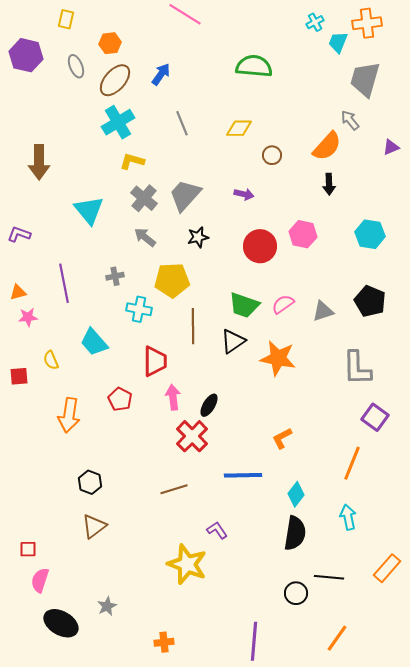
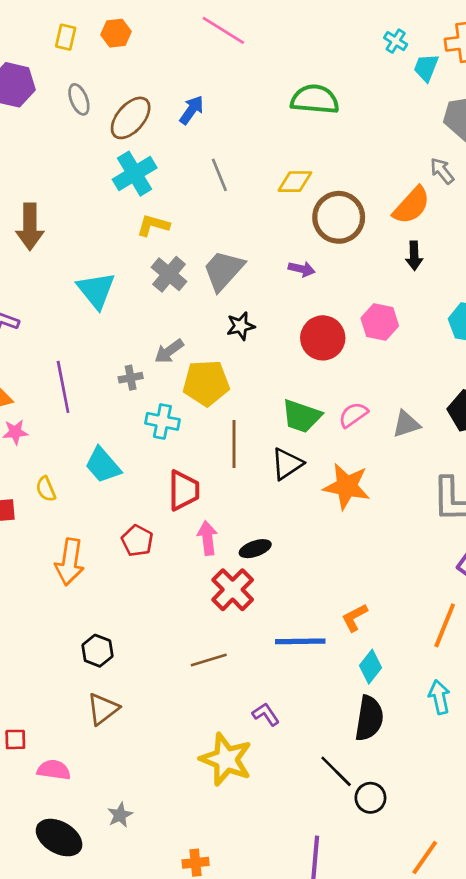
cyan cross: (315, 22) -> (396, 41), turned -30
orange hexagon: (110, 43) -> (116, 33), moved
brown circle: (272, 155) -> (339, 217), size x2.0
gray arrow: (145, 237) -> (169, 351), moved, turned -75
black ellipse: (209, 405) -> (255, 549), turned 40
orange L-shape: (282, 438) -> (355, 618), moved
black line: (329, 577) -> (336, 771), moved, turned 40
pink semicircle: (40, 580) -> (54, 770), moved, turned 80

